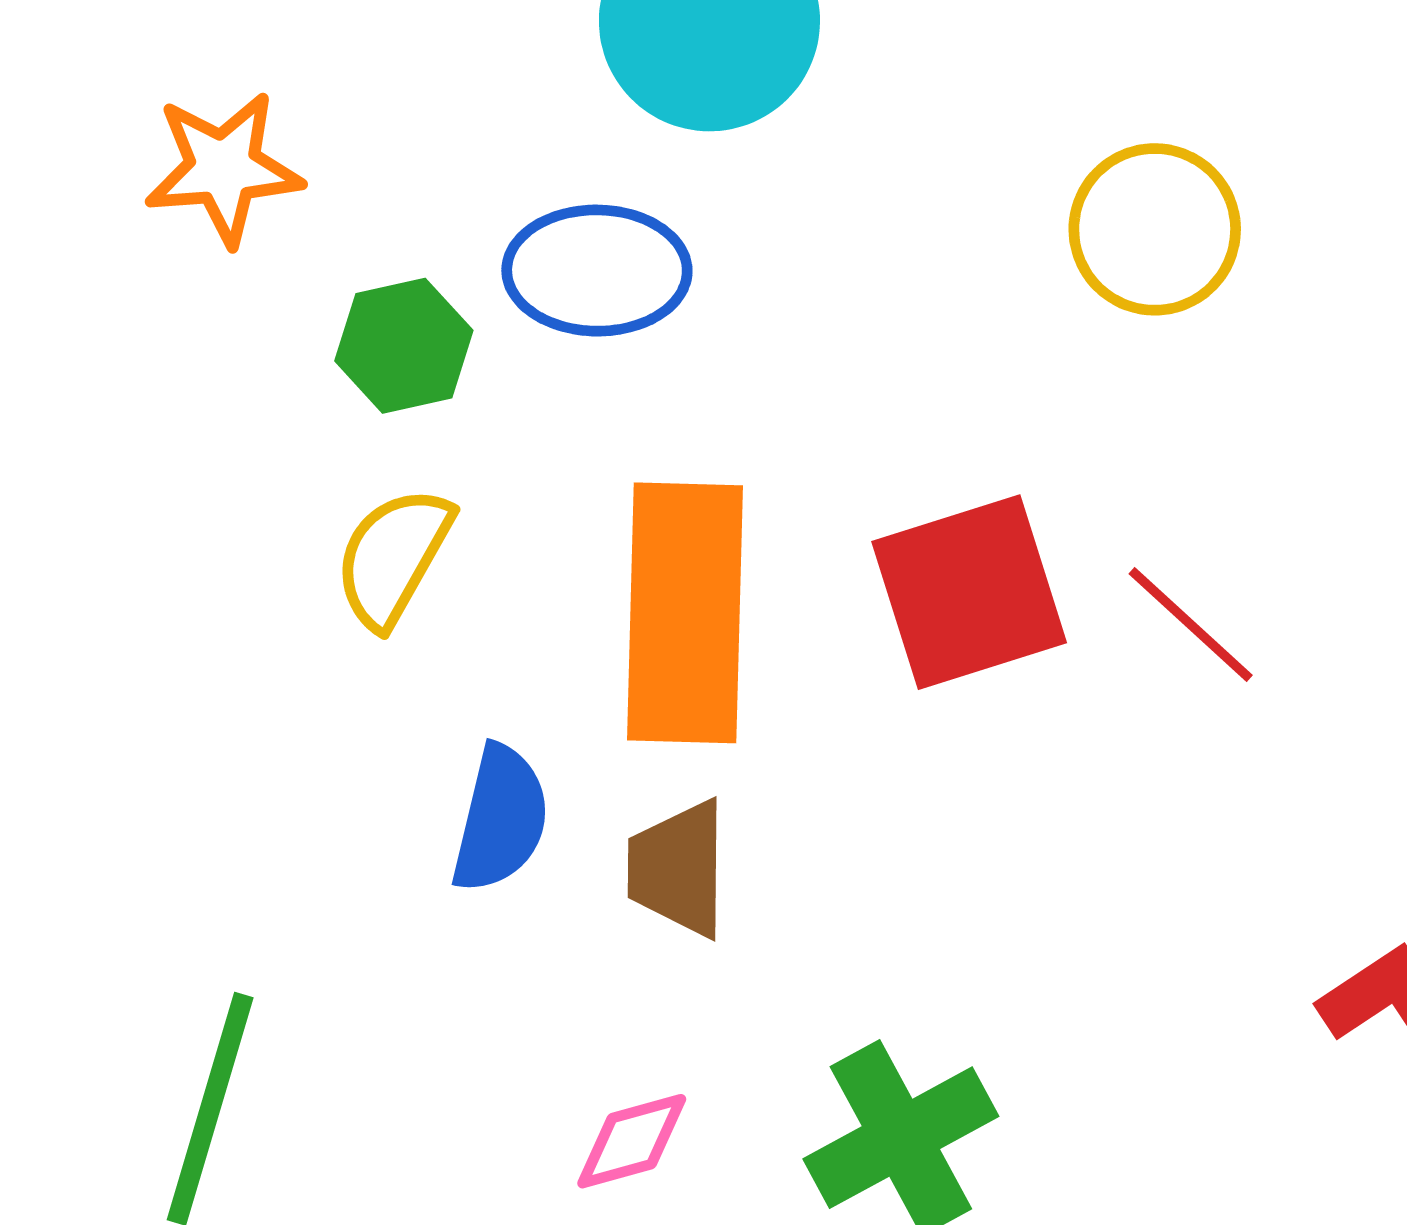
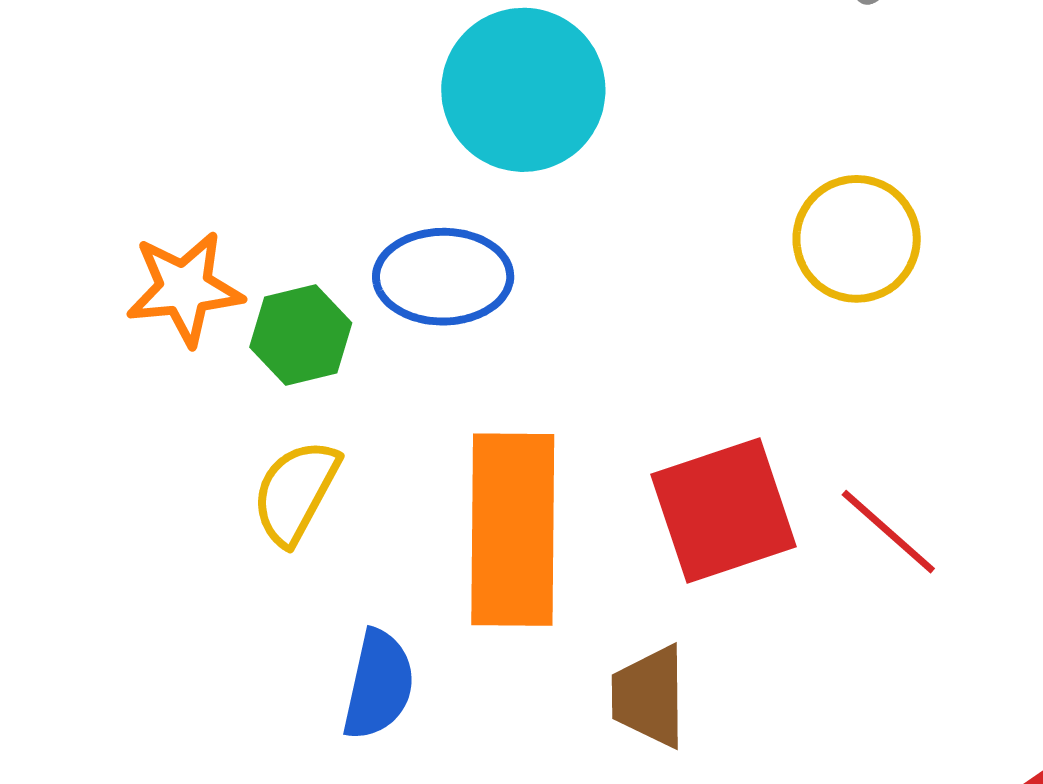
orange star: (223, 168) -> (185, 289), moved
brown trapezoid: (678, 869) -> (649, 696), moved

